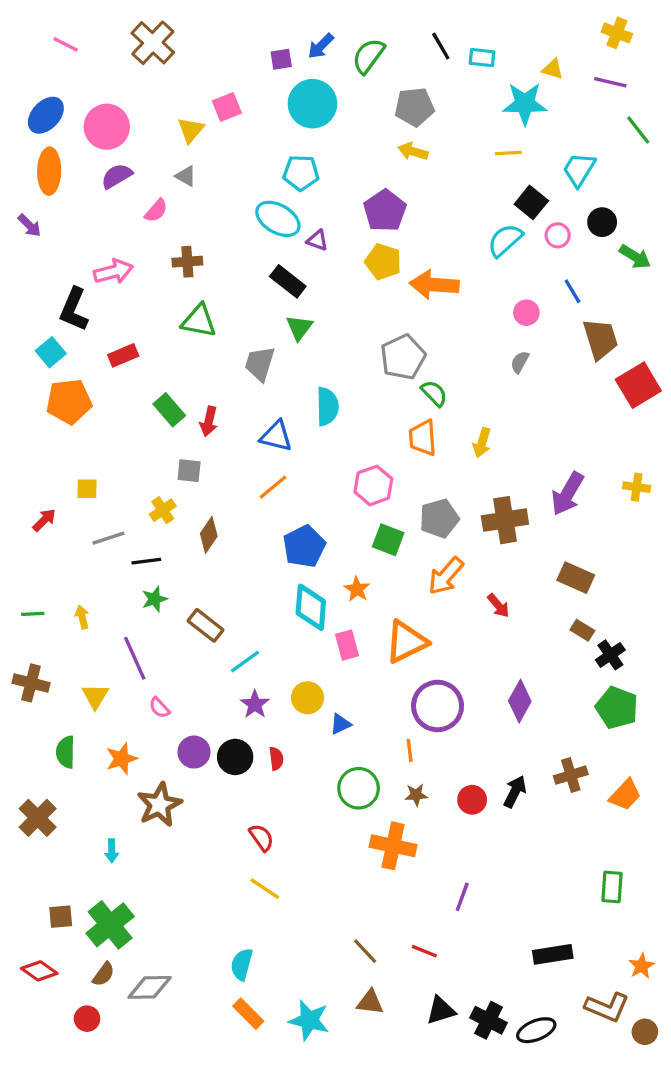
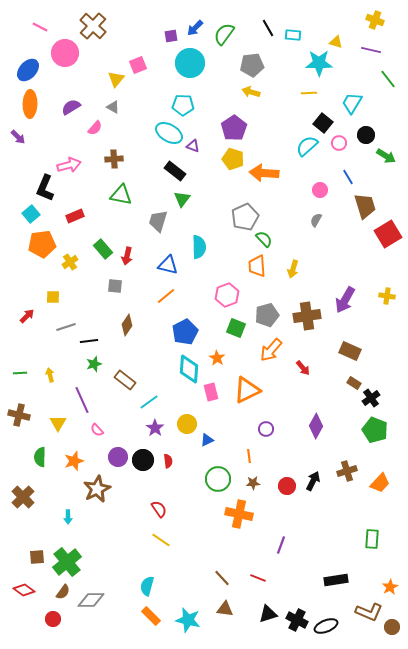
pink circle: (107, 127) -> (65, 53), moved
yellow cross: (163, 510) -> (70, 262), moved
purple circle: (438, 706) -> (266, 429), size x0.5

